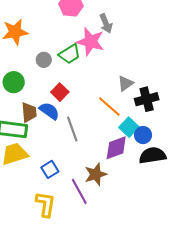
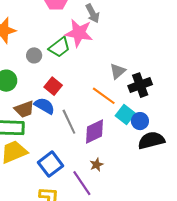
brown trapezoid: (29, 112) -> (24, 109), turned 80
purple diamond: (116, 148) -> (95, 132), moved
blue square: (50, 169) -> (50, 164), size x1.4
brown star: (96, 174) -> (96, 165), size x0.6

